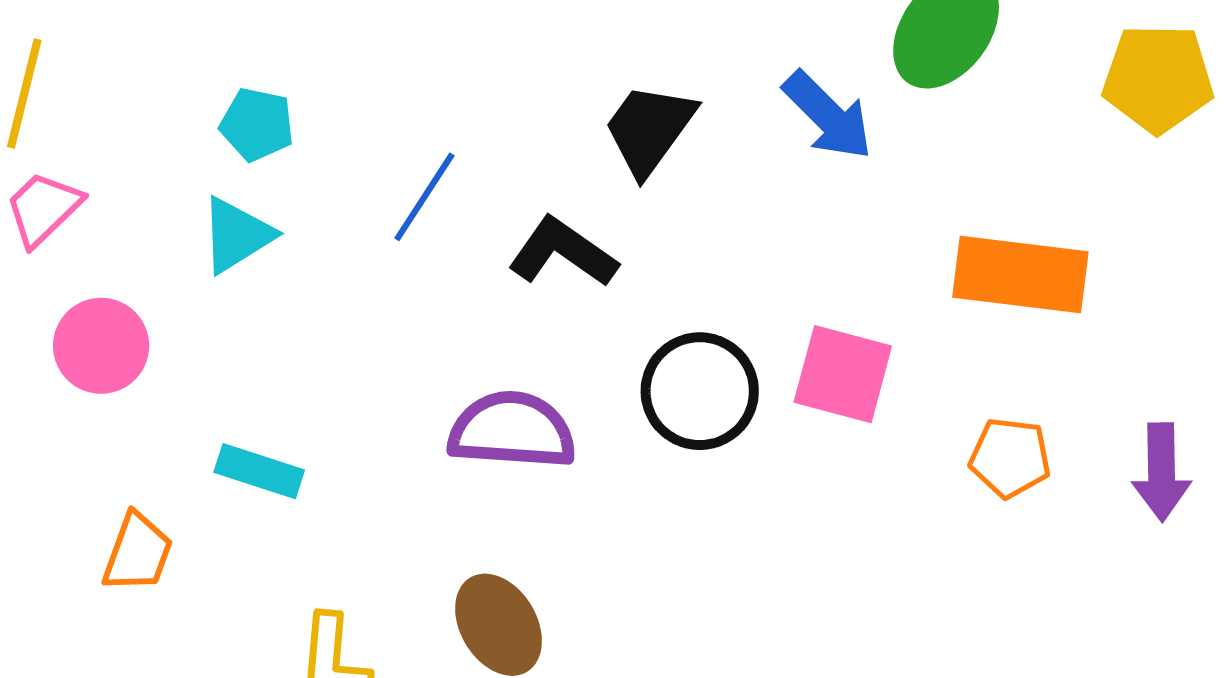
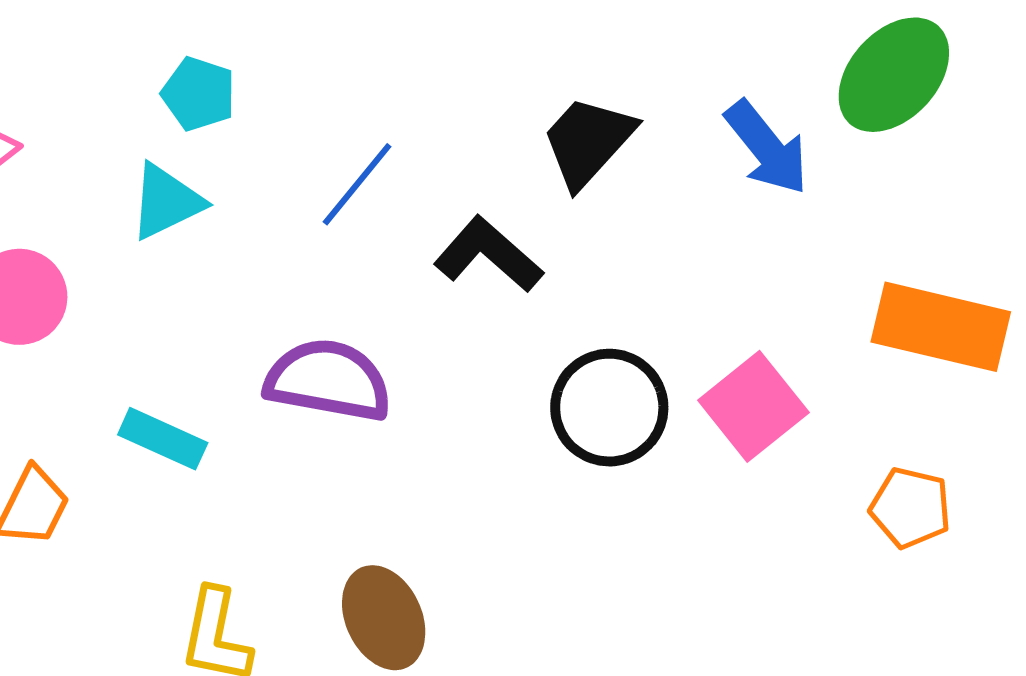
pink square: (843, 374) -> (753, 406), turned 30
purple semicircle: (512, 430) -> (328, 380), moved

